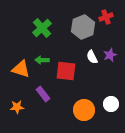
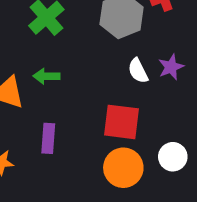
red square: (66, 71) -> (122, 122), moved
purple rectangle: (43, 94) -> (48, 138), turned 42

